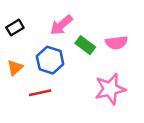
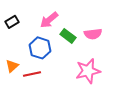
orange triangle: (15, 68) -> (12, 66), moved

